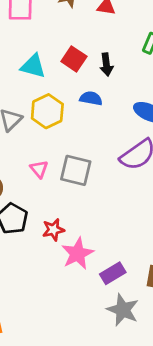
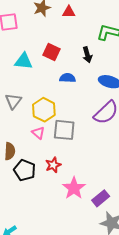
black arrow: (106, 64) -> (87, 55), moved
yellow hexagon: (47, 111) -> (44, 110), moved
red star: (53, 230) -> (53, 165), moved

